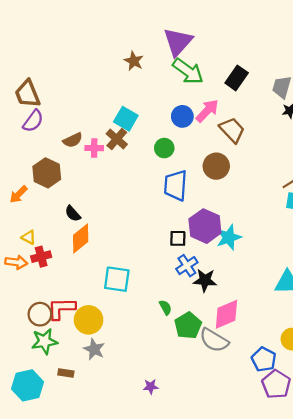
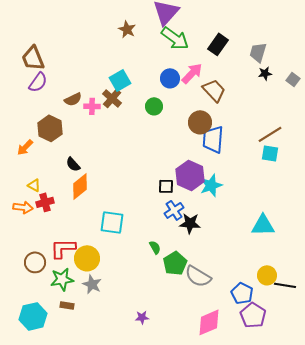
cyan square: (126, 119) -> (120, 80), turned 30
blue trapezoid: (176, 185) -> (213, 139), moved
brown circle: (40, 314) -> (35, 262), moved
pink diamond: (226, 314) -> (209, 322), moved
green star: (44, 341) -> (62, 279), moved

